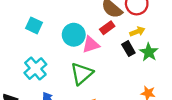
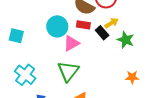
red rectangle: (107, 28) -> (83, 25), turned 56
cyan circle: (74, 35) -> (57, 26), moved
black rectangle: (128, 49) -> (102, 33), moved

